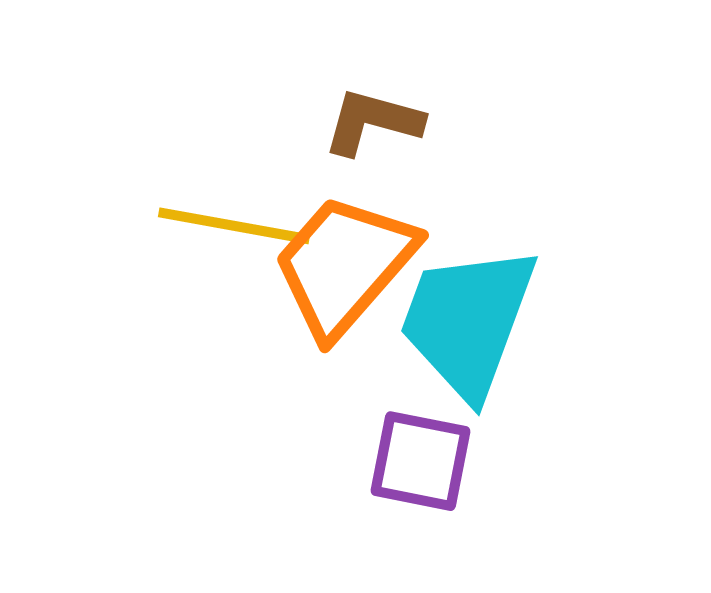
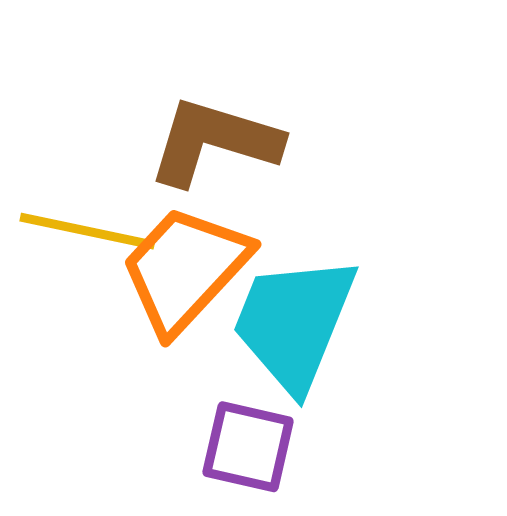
brown L-shape: (373, 122) -> (214, 142), size x1.5

